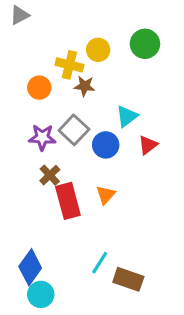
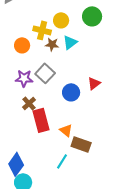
cyan triangle: (127, 116) -> (70, 42), moved
blue circle: (106, 145) -> (71, 92), moved
orange triangle: (106, 195) -> (66, 130), moved, turned -32
brown rectangle: (128, 279) -> (81, 144), moved

